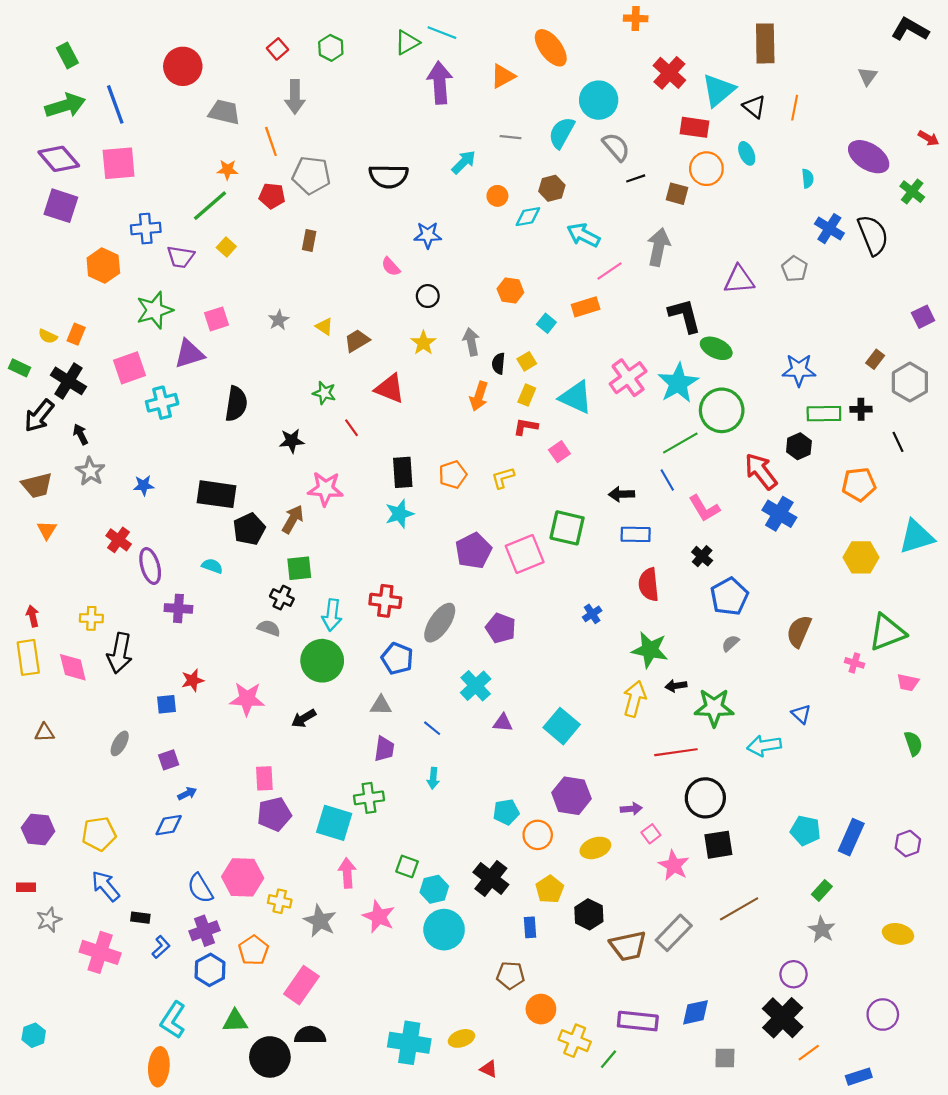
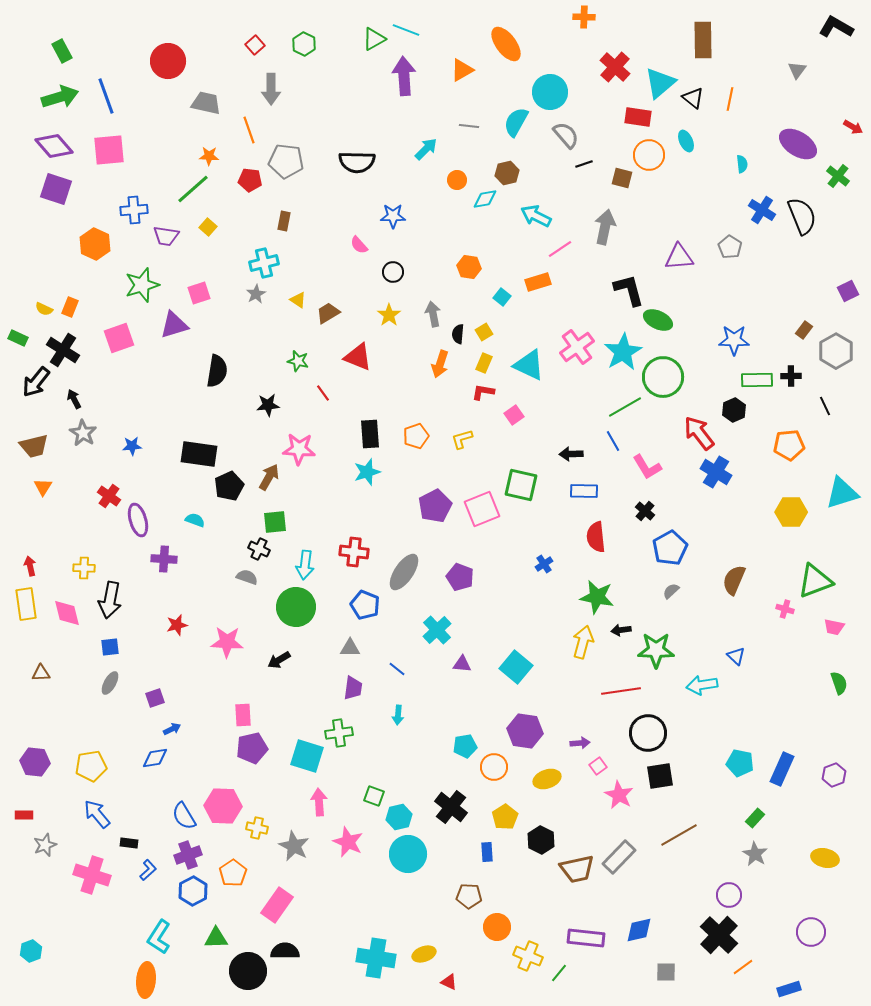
cyan cross: (162, 403) -> (264, 263), moved
blue square: (166, 704) -> (110, 647), moved

